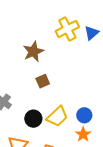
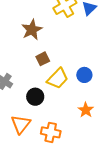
blue circle: (84, 115) -> (84, 75), moved
yellow trapezoid: (57, 117) -> (58, 78), moved

